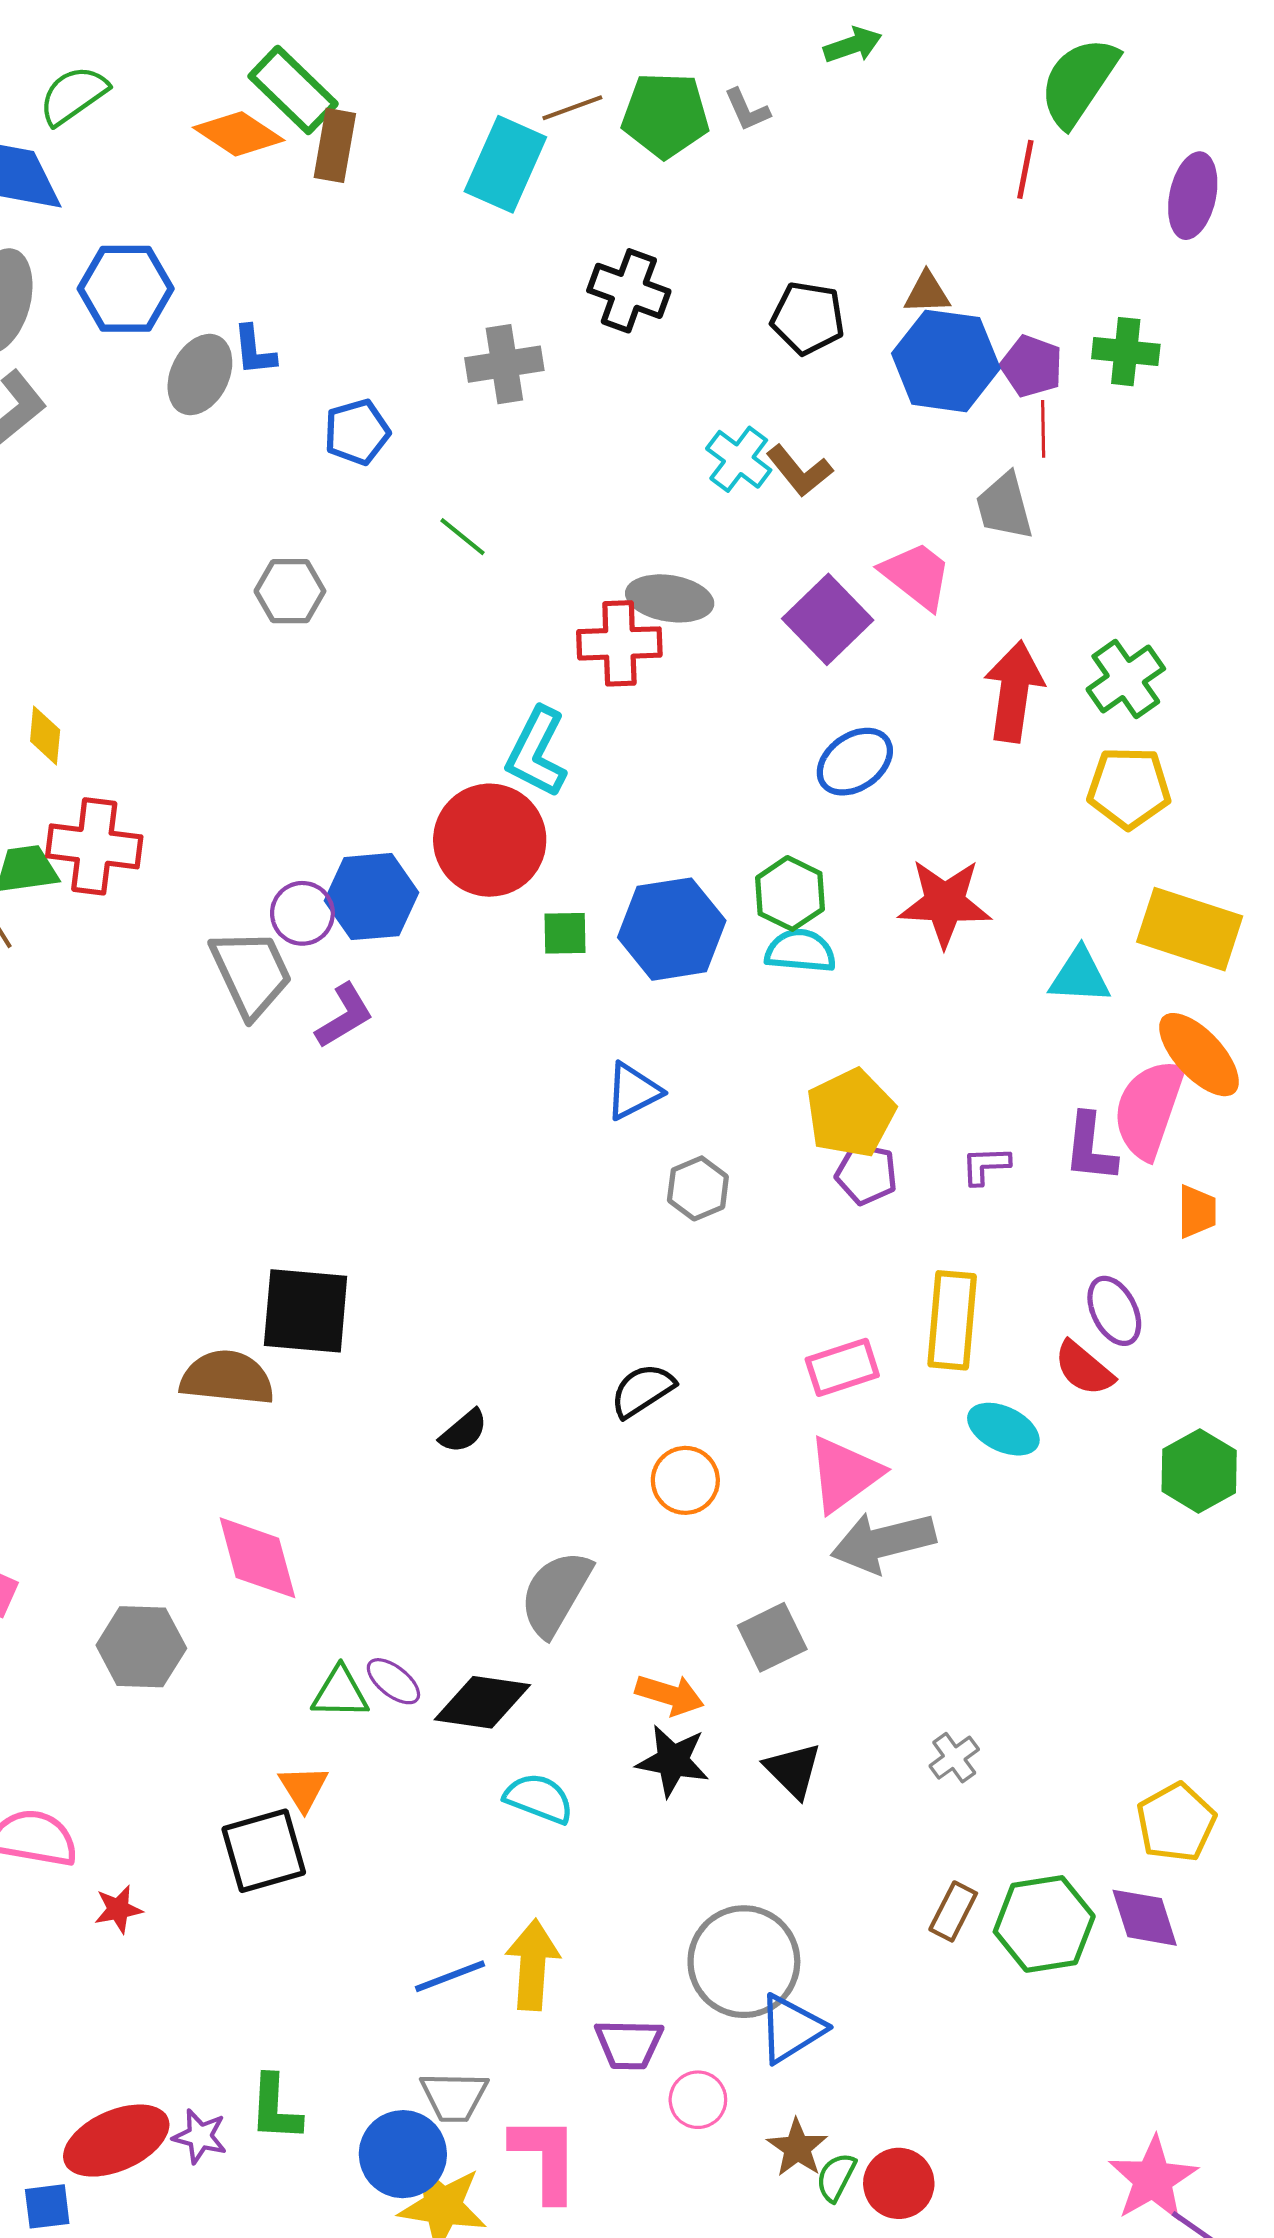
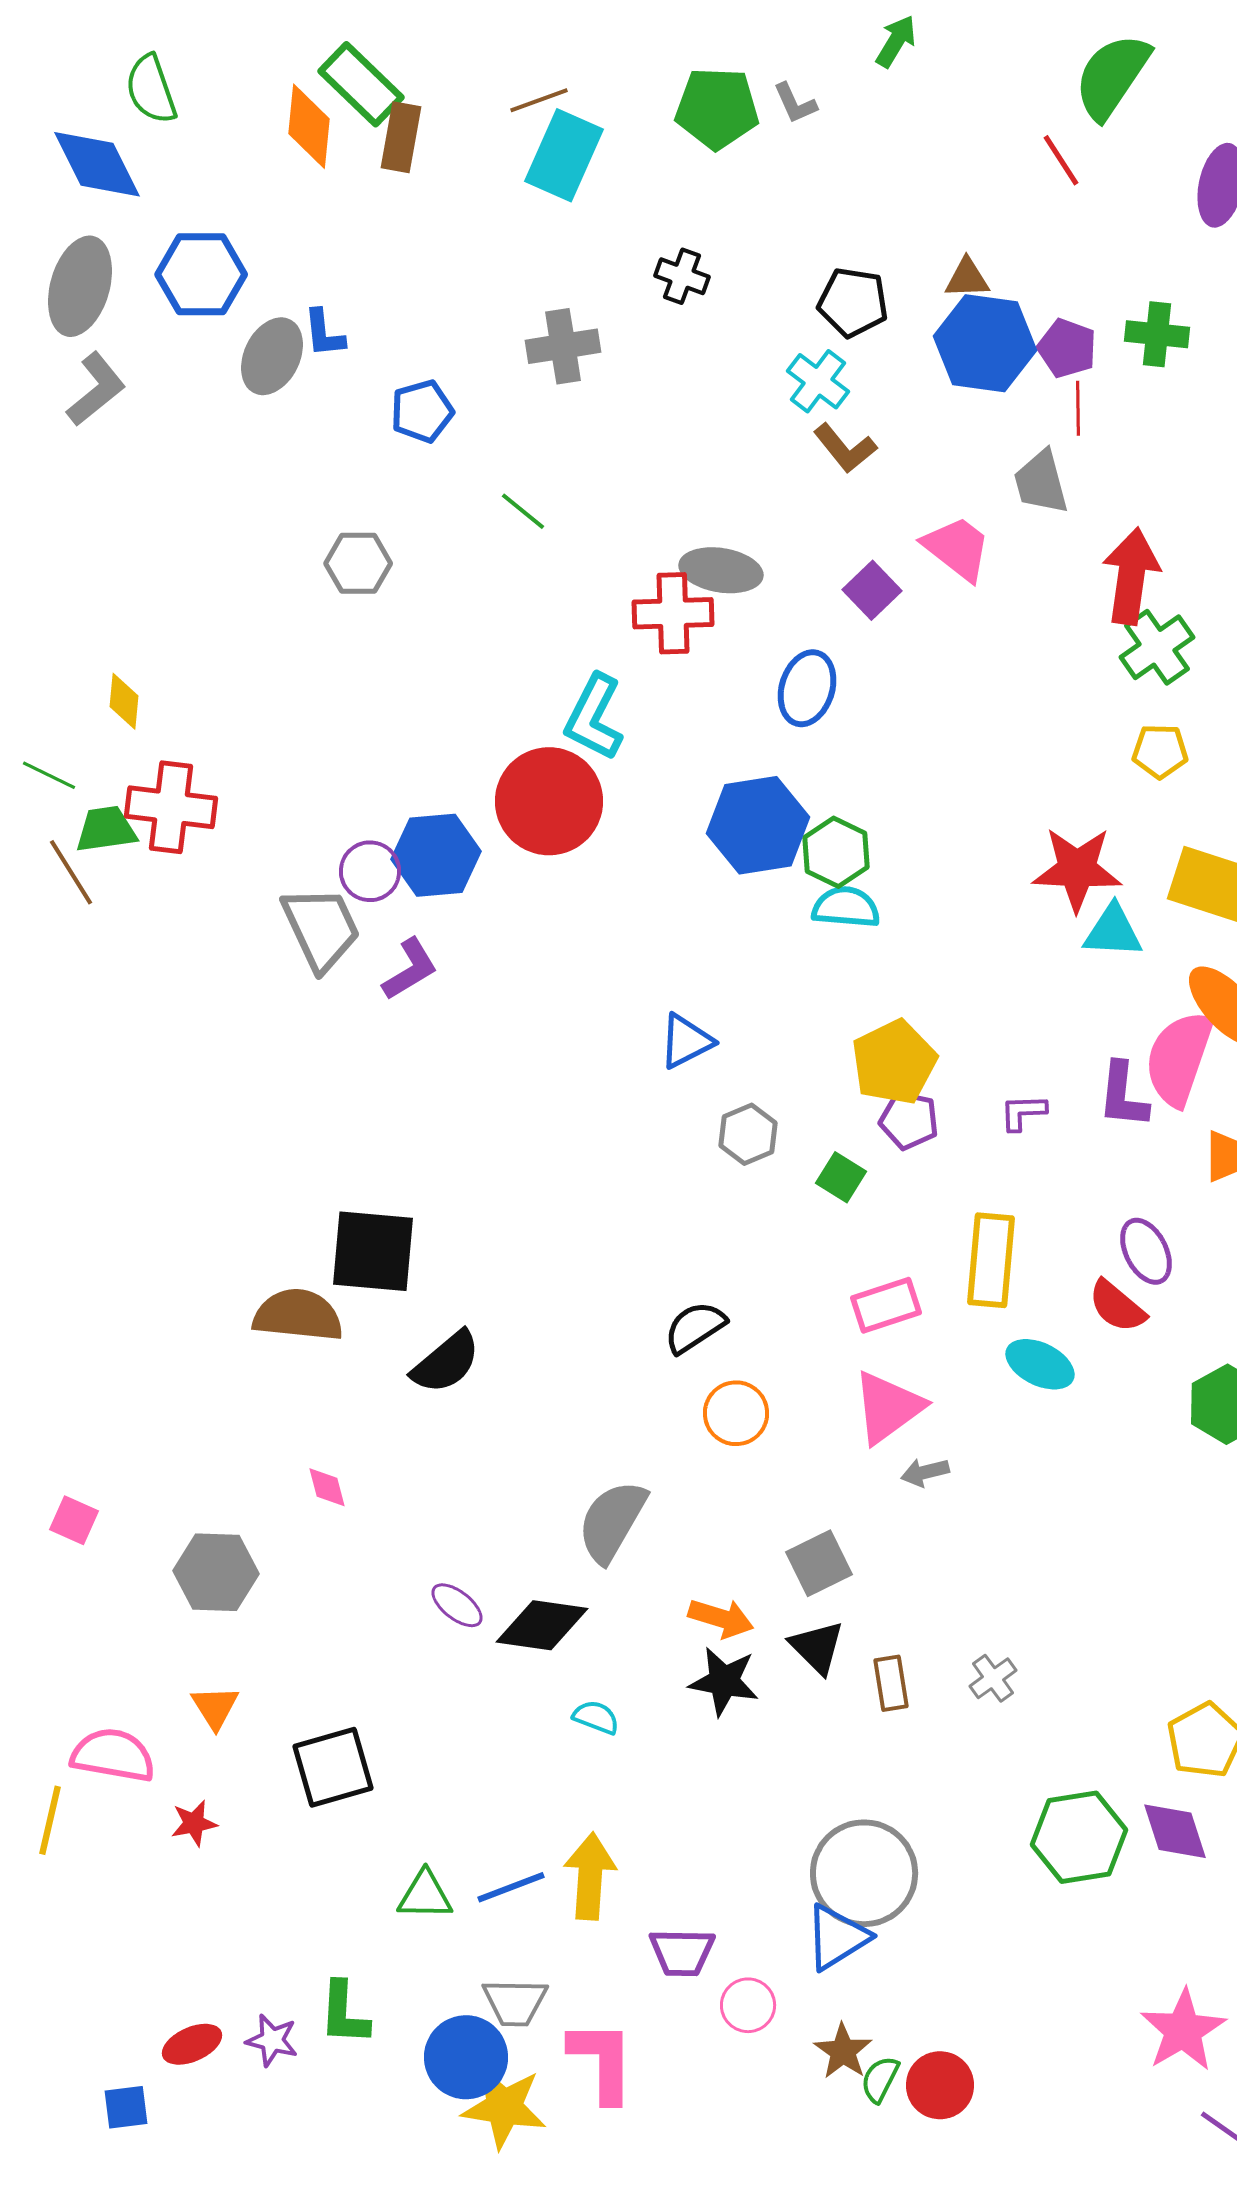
green arrow: (853, 45) -> (896, 41), turned -40
green semicircle: (73, 95) -> (151, 89), turned -74
brown line: (572, 108) -> (539, 100), moved
orange diamond: (239, 134) -> (309, 126), turned 62
red line: (1025, 169) -> (1061, 160), turned -44
black cross: (629, 291) -> (682, 276), size x0.7
cyan cross: (739, 459) -> (818, 381), moved
purple square: (828, 619) -> (872, 590), size x0.7
red arrow: (1014, 692) -> (1131, 576), moved
blue ellipse: (855, 762) -> (807, 688), moved, turned -38
yellow pentagon: (1129, 788) -> (1160, 751), size x0.7
red star: (945, 903) -> (1077, 869), moved
blue hexagon: (672, 929) -> (758, 825), moved
green square: (565, 933) -> (841, 1177), moved, turned 33
black semicircle: (464, 1431) -> (446, 1362), moved, size x1.5
gray arrow: (883, 1542) -> (925, 1472), size x0.5
pink diamond: (257, 1558) -> (327, 1487), size x0.5
green triangle: (340, 1693) -> (425, 1895), moved
black triangle: (793, 1770) -> (817, 1647), moved
orange triangle: (303, 1788) -> (215, 1707), moved
cyan semicircle: (539, 1798) -> (596, 1717), size x0.7
brown rectangle: (953, 1911) -> (891, 1683), moved, turned -36
gray circle: (744, 1962) -> (864, 1873), moved
red ellipse: (116, 2141) -> (192, 2044), size x0.6
pink star: (1153, 2179) -> (1183, 2030), moved

